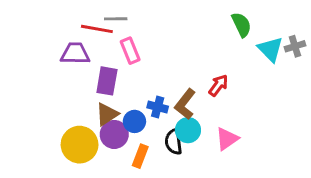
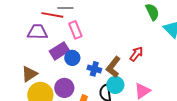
purple rectangle: (107, 81) -> (59, 51), turned 48
brown triangle: (107, 114) -> (29, 74), moved
blue circle: (134, 121) -> (72, 58), moved

